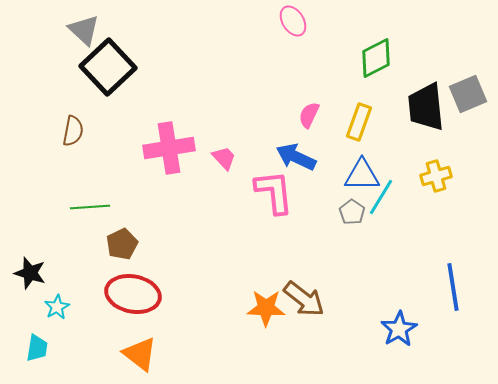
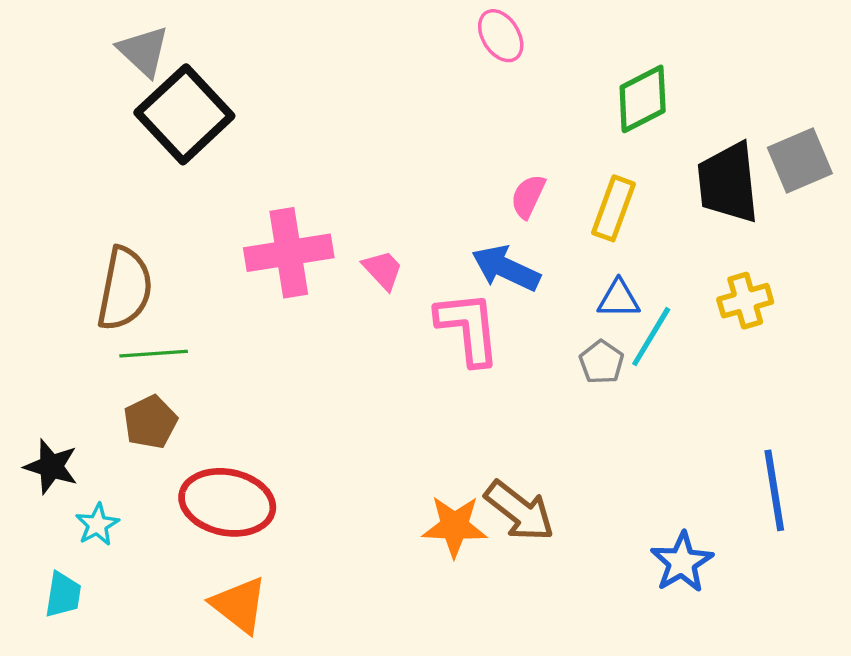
brown semicircle: (73, 131) -> (125, 289), moved, size x1.6
blue triangle: (362, 175) -> (619, 299), size x0.7
brown pentagon: (122, 244) -> (150, 422), moved

